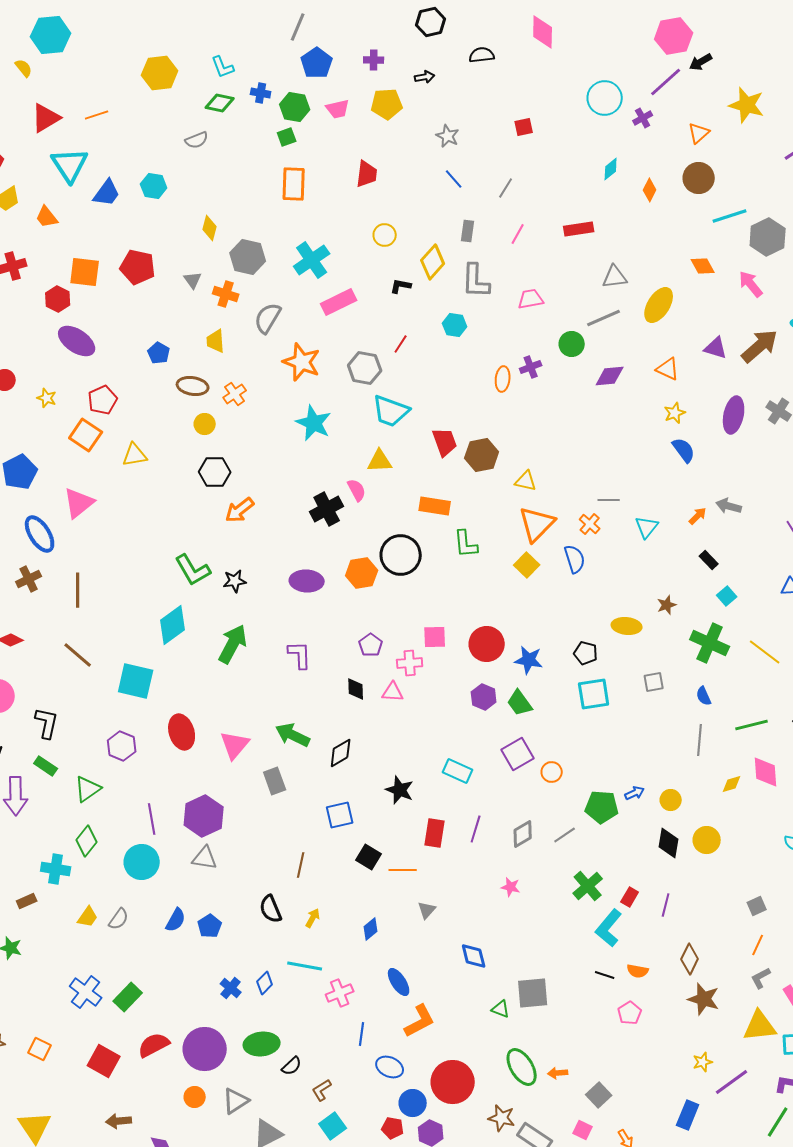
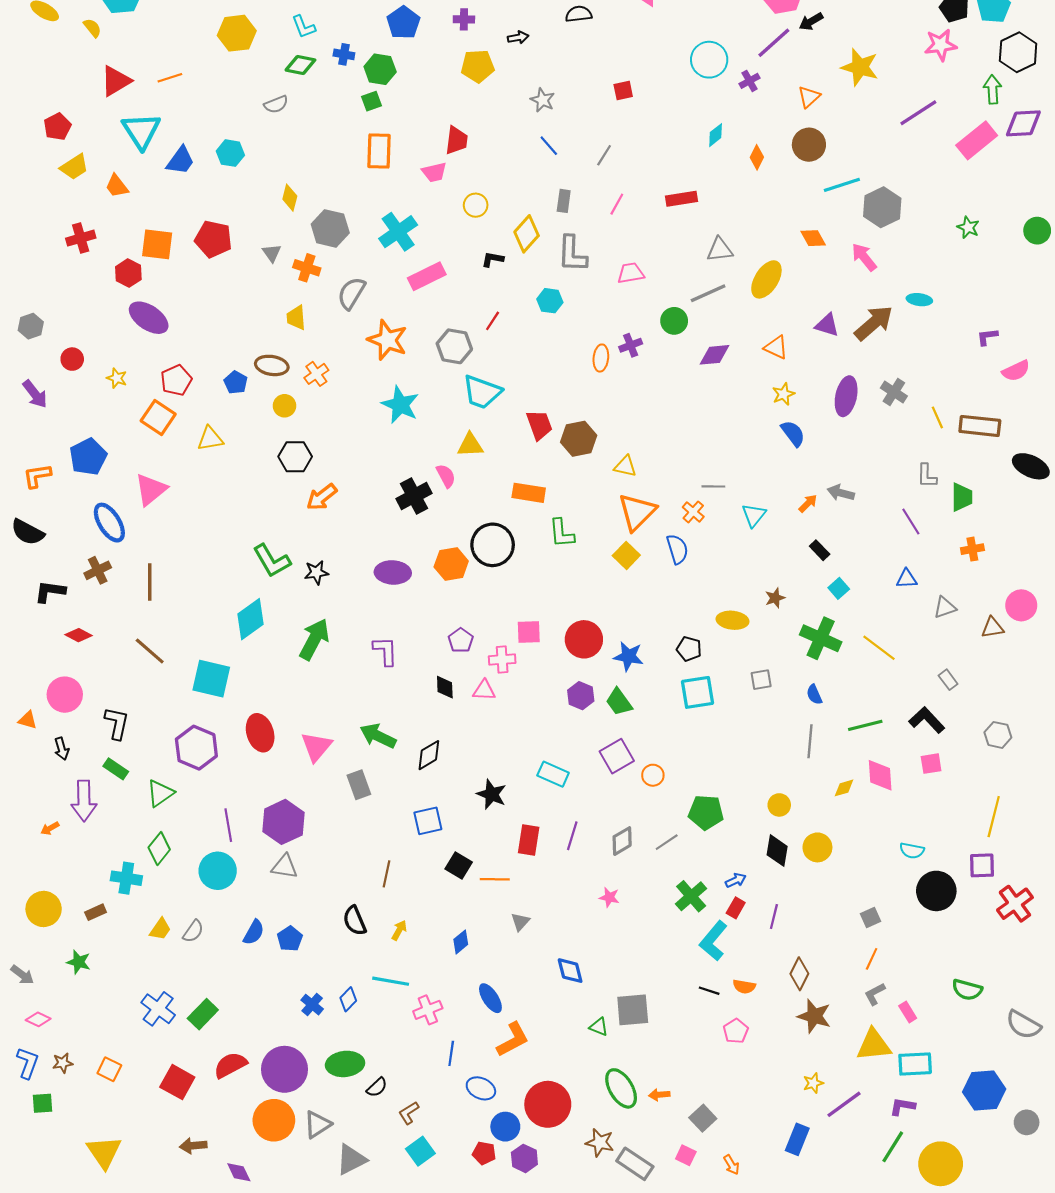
pink trapezoid: (338, 109) -> (434, 172), moved
blue pentagon: (159, 353) -> (236, 382), moved
purple hexagon: (122, 746) -> (196, 748), size x1.4
blue arrow: (635, 793) -> (736, 880), moved
orange circle: (195, 1097) -> (274, 1120), size x1.8

